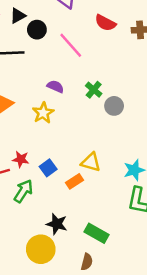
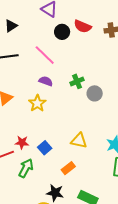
black circle: (37, 30) -> (62, 32), moved
pink line: (71, 45) -> (45, 55), moved
green cross: (94, 90) -> (77, 81), turned 32
orange rectangle: (74, 181) -> (68, 168), moved

